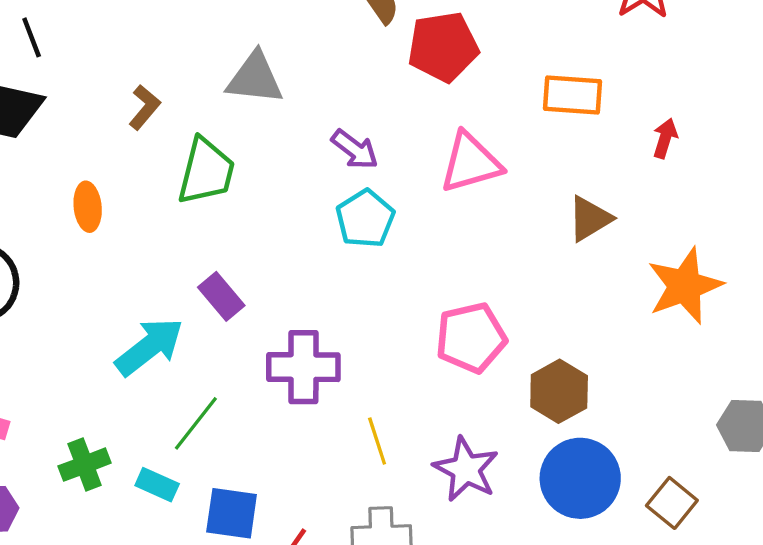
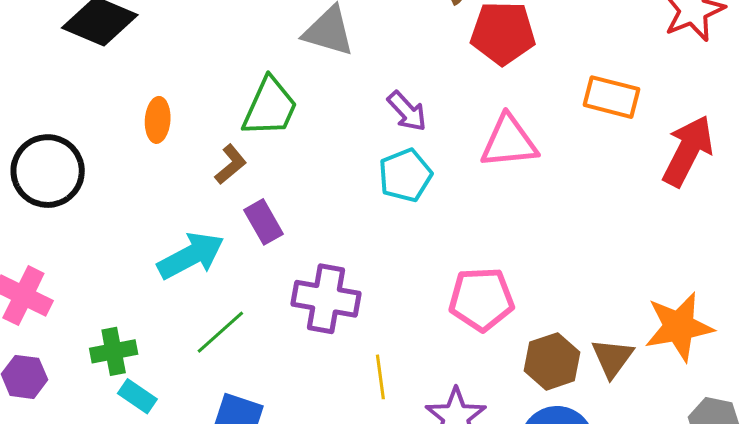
brown L-shape: (144, 107) -> (231, 164), moved
red arrow: (665, 138) -> (688, 151), size x2.0
brown triangle: (590, 219) -> (612, 358), moved, turned -33
orange star: (685, 286) -> (679, 327), moved
cyan rectangle: (157, 485) -> (137, 396), moved

